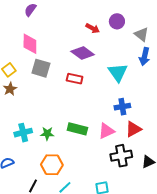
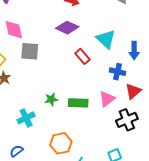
blue arrow: (145, 57) -> (134, 51), moved
red rectangle: (75, 79) -> (82, 56), moved, turned 49
blue cross: (122, 107) -> (118, 72), turned 35
green star: (47, 134) -> (51, 99), moved

